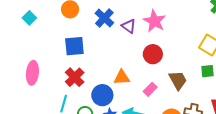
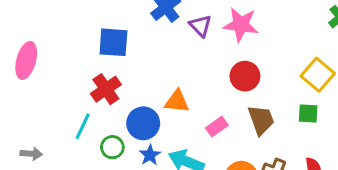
pink star: (155, 21) -> (241, 25), turned -30
red circle: (153, 54) -> (245, 76), moved
pink ellipse: (32, 73) -> (26, 60), moved

